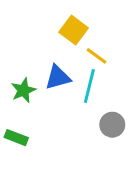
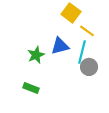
gray circle: (112, 125) -> (89, 67), moved

